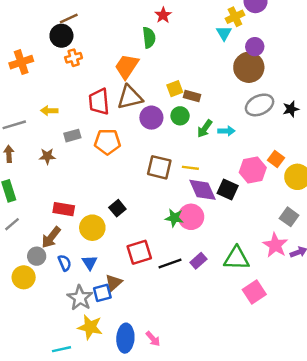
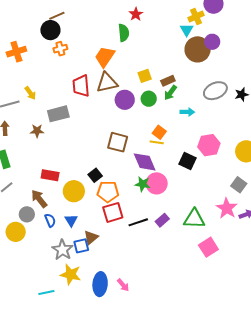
brown circle: (249, 67) -> (198, 49), moved
brown rectangle: (192, 96) -> (168, 81), moved, turned -40
yellow arrow: (49, 111) -> (30, 93), moved, turned -128
green arrow: (205, 129) -> (170, 93), moved
gray rectangle: (72, 136) -> (58, 114), size x1.5
orange pentagon: (107, 142) -> (108, 192), moved
orange square: (276, 159) -> (159, 132), moved
brown square: (159, 167) -> (118, 142), moved
purple diamond: (202, 190) -> (145, 162), moved
brown arrow: (51, 237) -> (39, 199), turned 102

